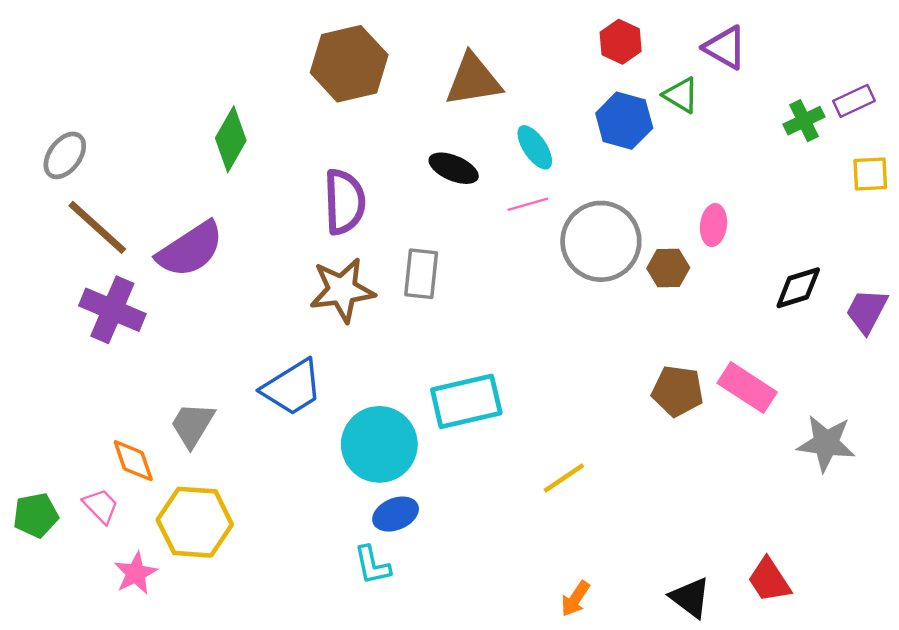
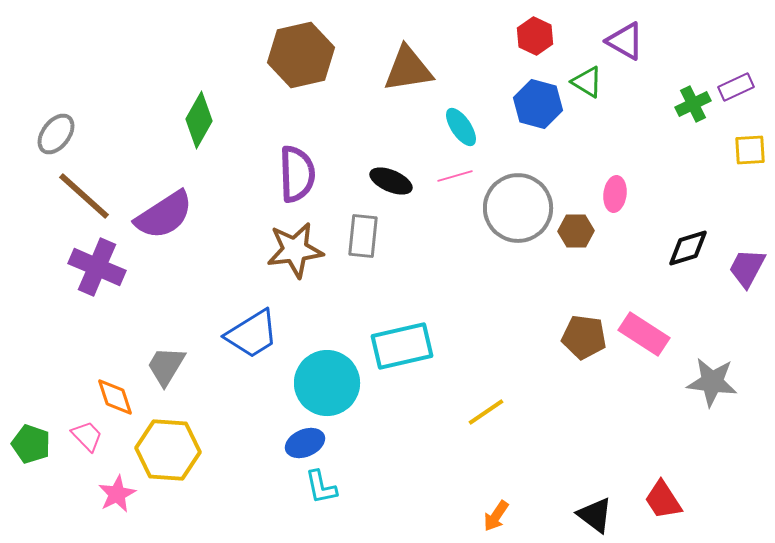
black ellipse: (454, 168) -> (391, 181), moved
blue ellipse: (396, 514) -> (305, 443), moved
green pentagon: (36, 515) -> (31, 444), turned 30

